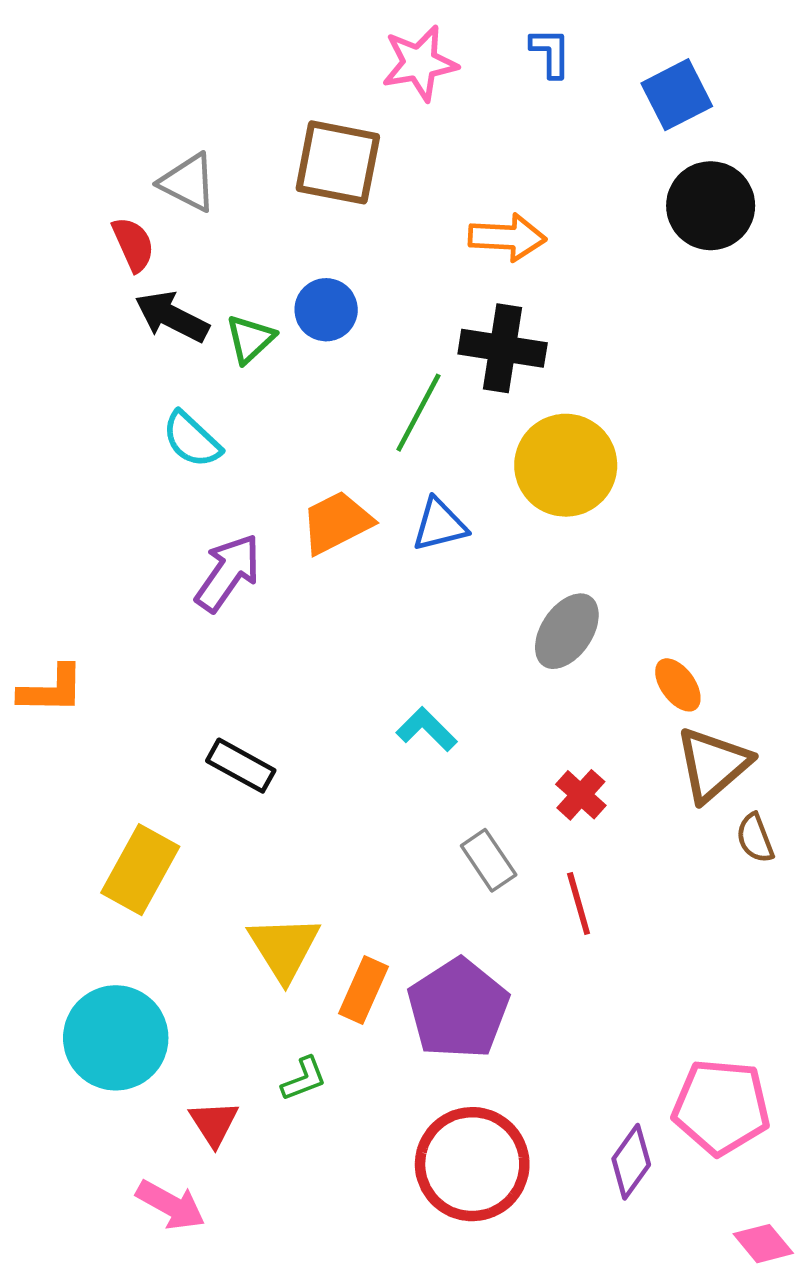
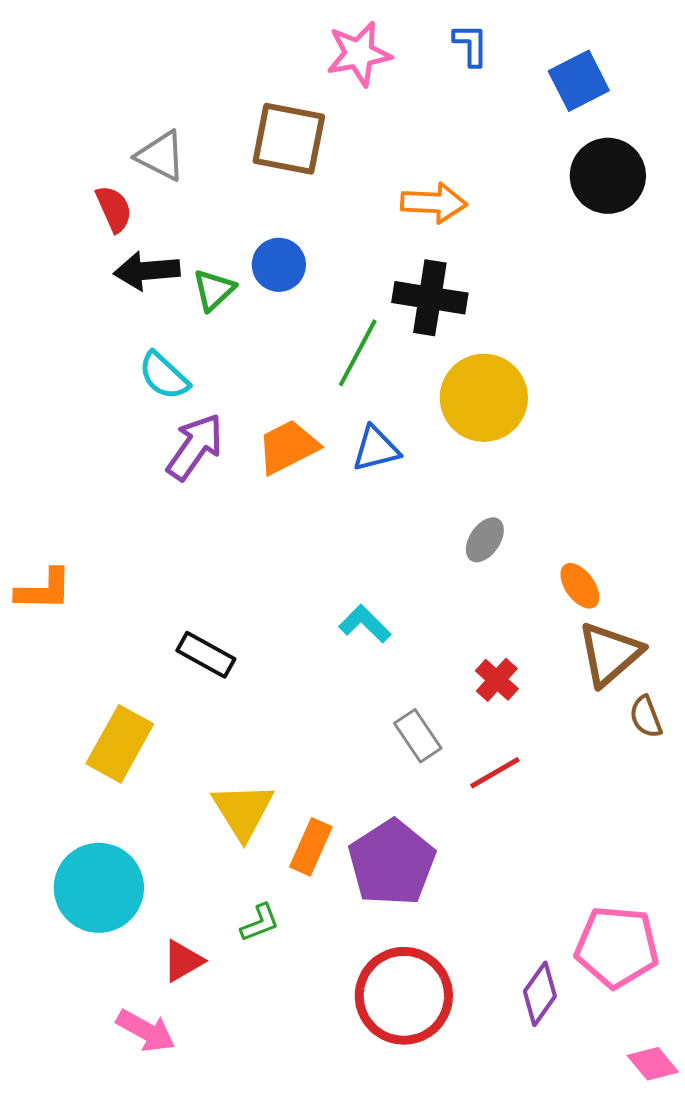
black arrow: (172, 317) -> (147, 271), turned -32
purple arrow: (228, 573) -> (195, 447), moved
gray ellipse: (567, 631) -> (485, 540), size x0.7
red line: (579, 903) -> (495, 773), turned 76
red triangle: (214, 1123) -> (183, 961), turned 33

